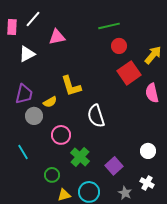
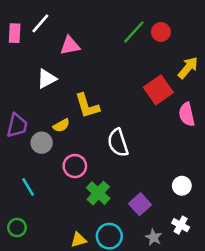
green line: (109, 26) -> (134, 32), turned -35
red circle: (119, 46) -> (161, 32), moved
white triangle: (27, 54) -> (47, 79), moved
purple trapezoid: (24, 94) -> (17, 125), moved
green circle: (52, 175) -> (17, 228), moved

